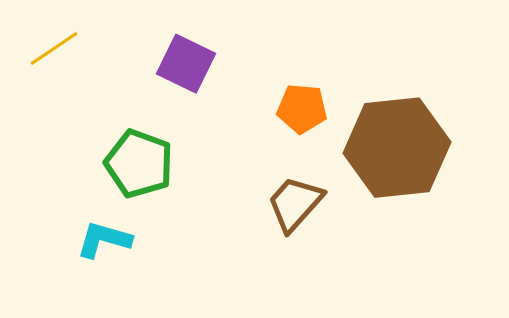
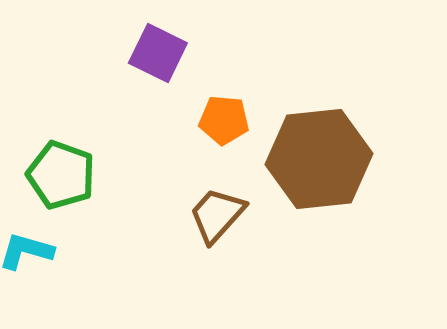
purple square: (186, 64) -> (158, 53), moved

